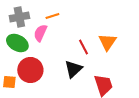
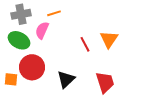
black triangle: (73, 69) -> (66, 79), moved

